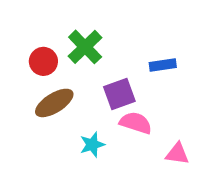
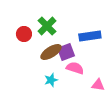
blue rectangle: (163, 65) -> (90, 36), size x1.5
brown ellipse: (54, 103) -> (51, 52), moved

